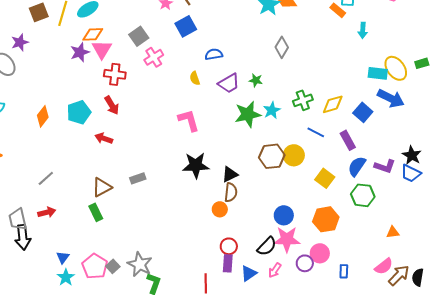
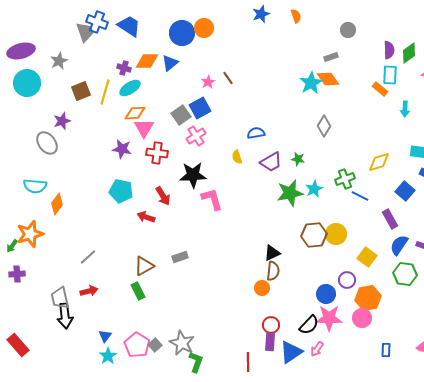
blue square: (186, 26) -> (200, 108), moved
purple star: (80, 52) -> (122, 149), moved, turned 30
yellow diamond: (333, 104) -> (379, 162), moved
red arrow: (112, 105) -> (163, 196), moved
cyan pentagon: (79, 112) -> (121, 191), turned 30
orange diamond: (43, 116) -> (57, 204), moved
pink L-shape: (189, 120) -> (212, 199), moved
blue line: (316, 132) -> (360, 196), moved
black star: (196, 165) -> (193, 175), moved
pink circle: (320, 253) -> (362, 318), moved
purple circle: (305, 263) -> (347, 280), moved
blue triangle: (249, 273) -> (291, 352), size x1.4

